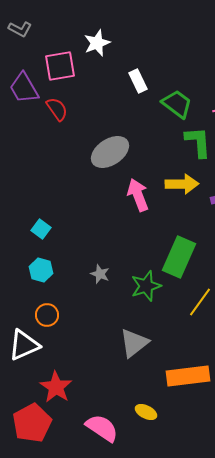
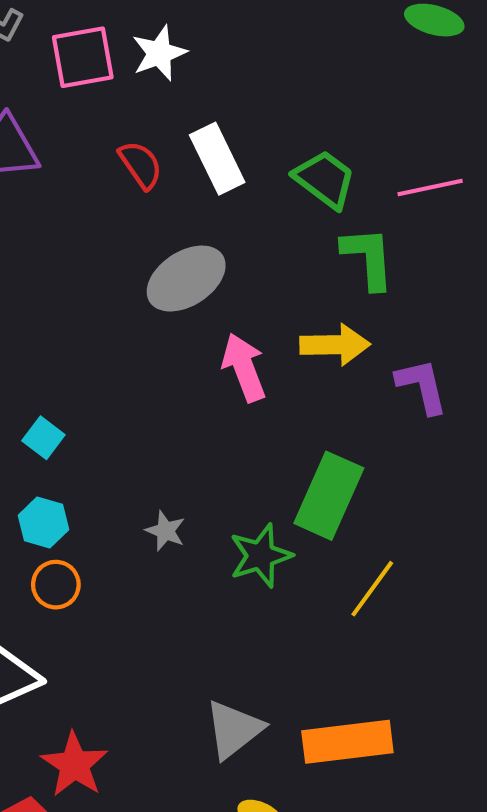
pink square: (60, 66) -> (83, 57), moved
white rectangle: (138, 81) -> (217, 159), moved, size x1.4
red semicircle: (57, 109) -> (141, 165), moved
orange circle: (47, 315) -> (56, 585), moved
gray triangle: (134, 343) -> (234, 729), moved

